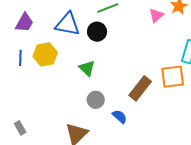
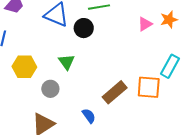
yellow hexagon: (45, 54) -> (24, 67), moved
gray circle: (96, 100) -> (50, 89), moved

